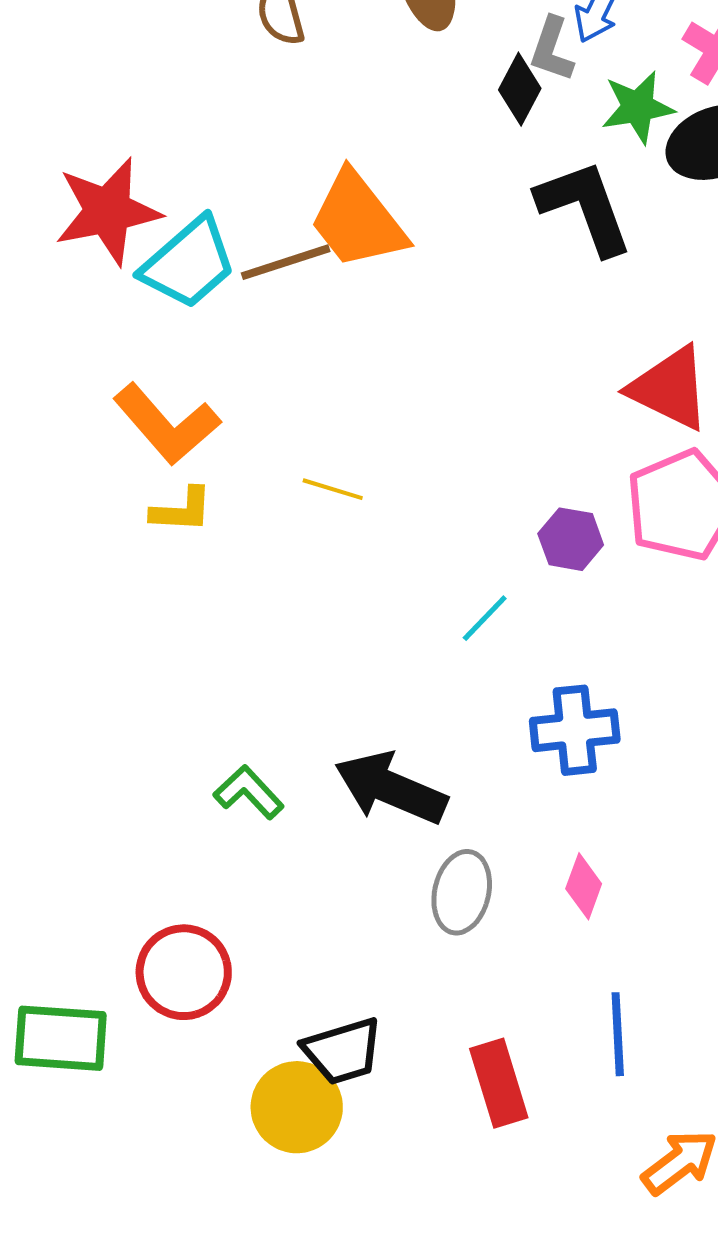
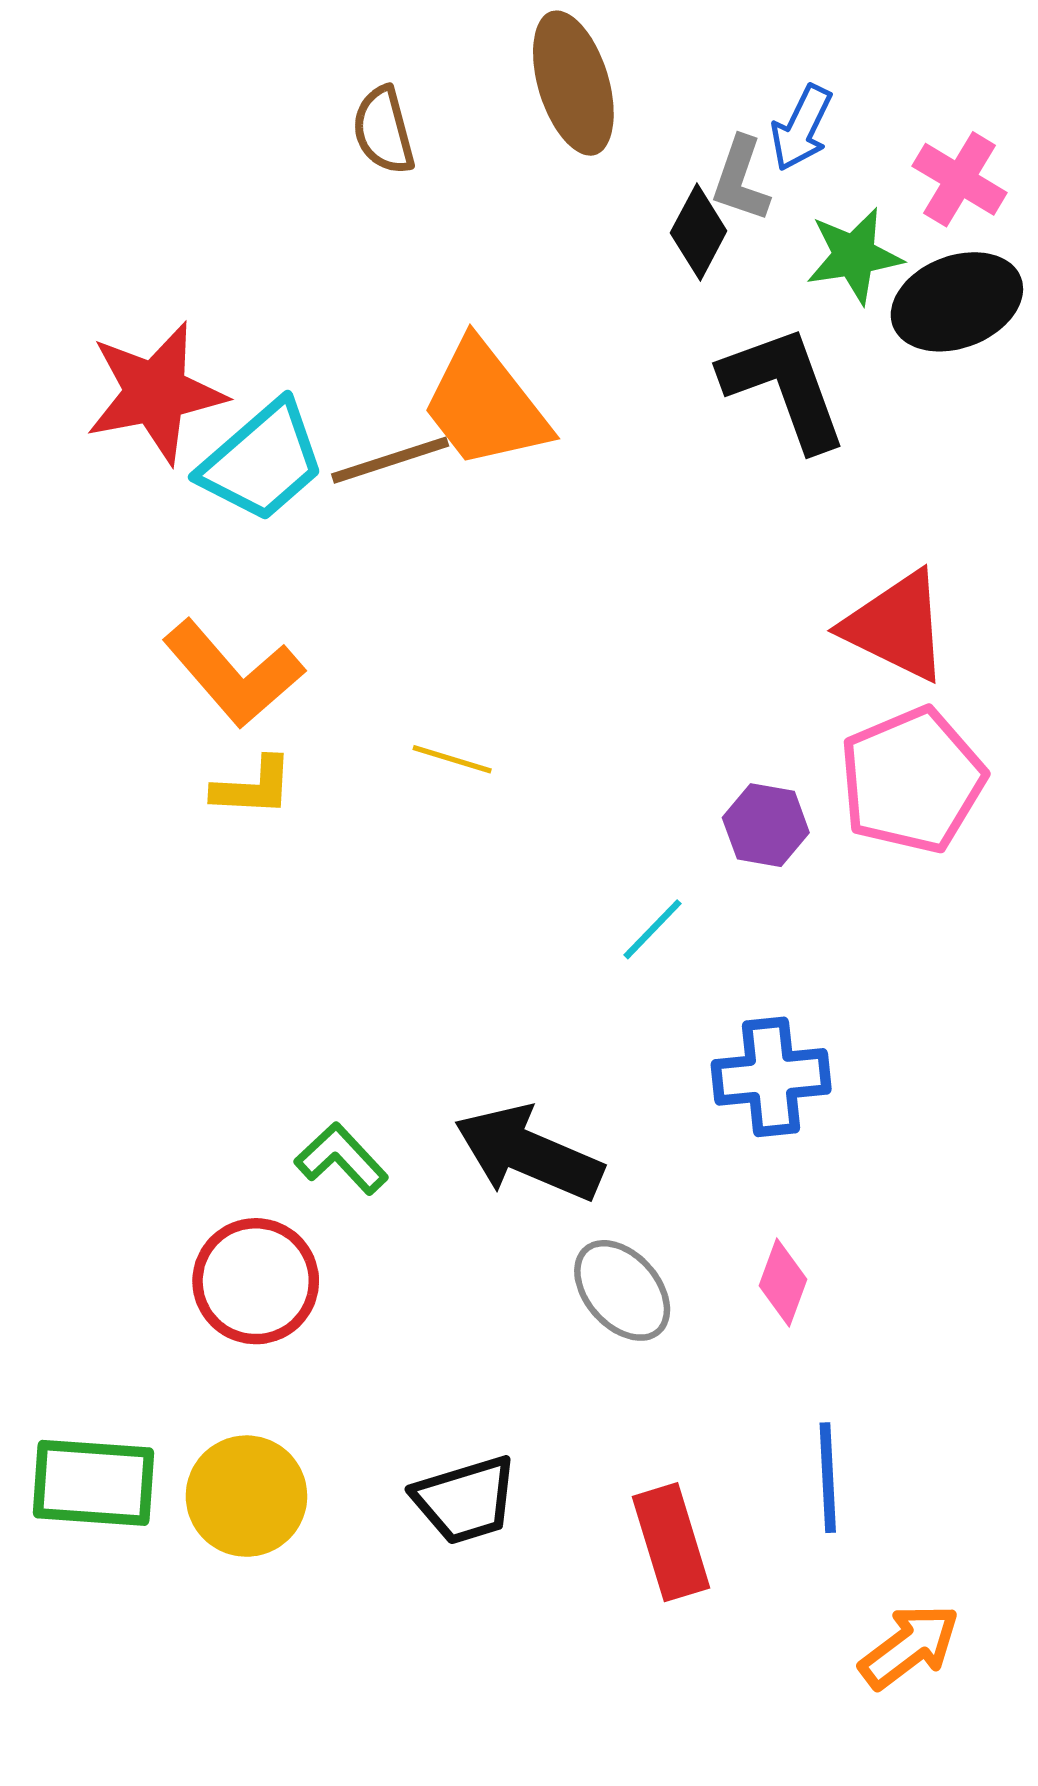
gray ellipse: (462, 892) -> (622, 1290), turned -54
red circle: (184, 972) -> (256, 1281), moved
yellow circle: (297, 1107) -> (246, 1496), moved

